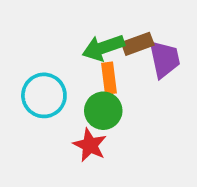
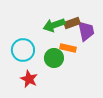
orange rectangle: (109, 78) -> (68, 48), moved, turned -70
red star: (90, 145) -> (29, 79), moved

